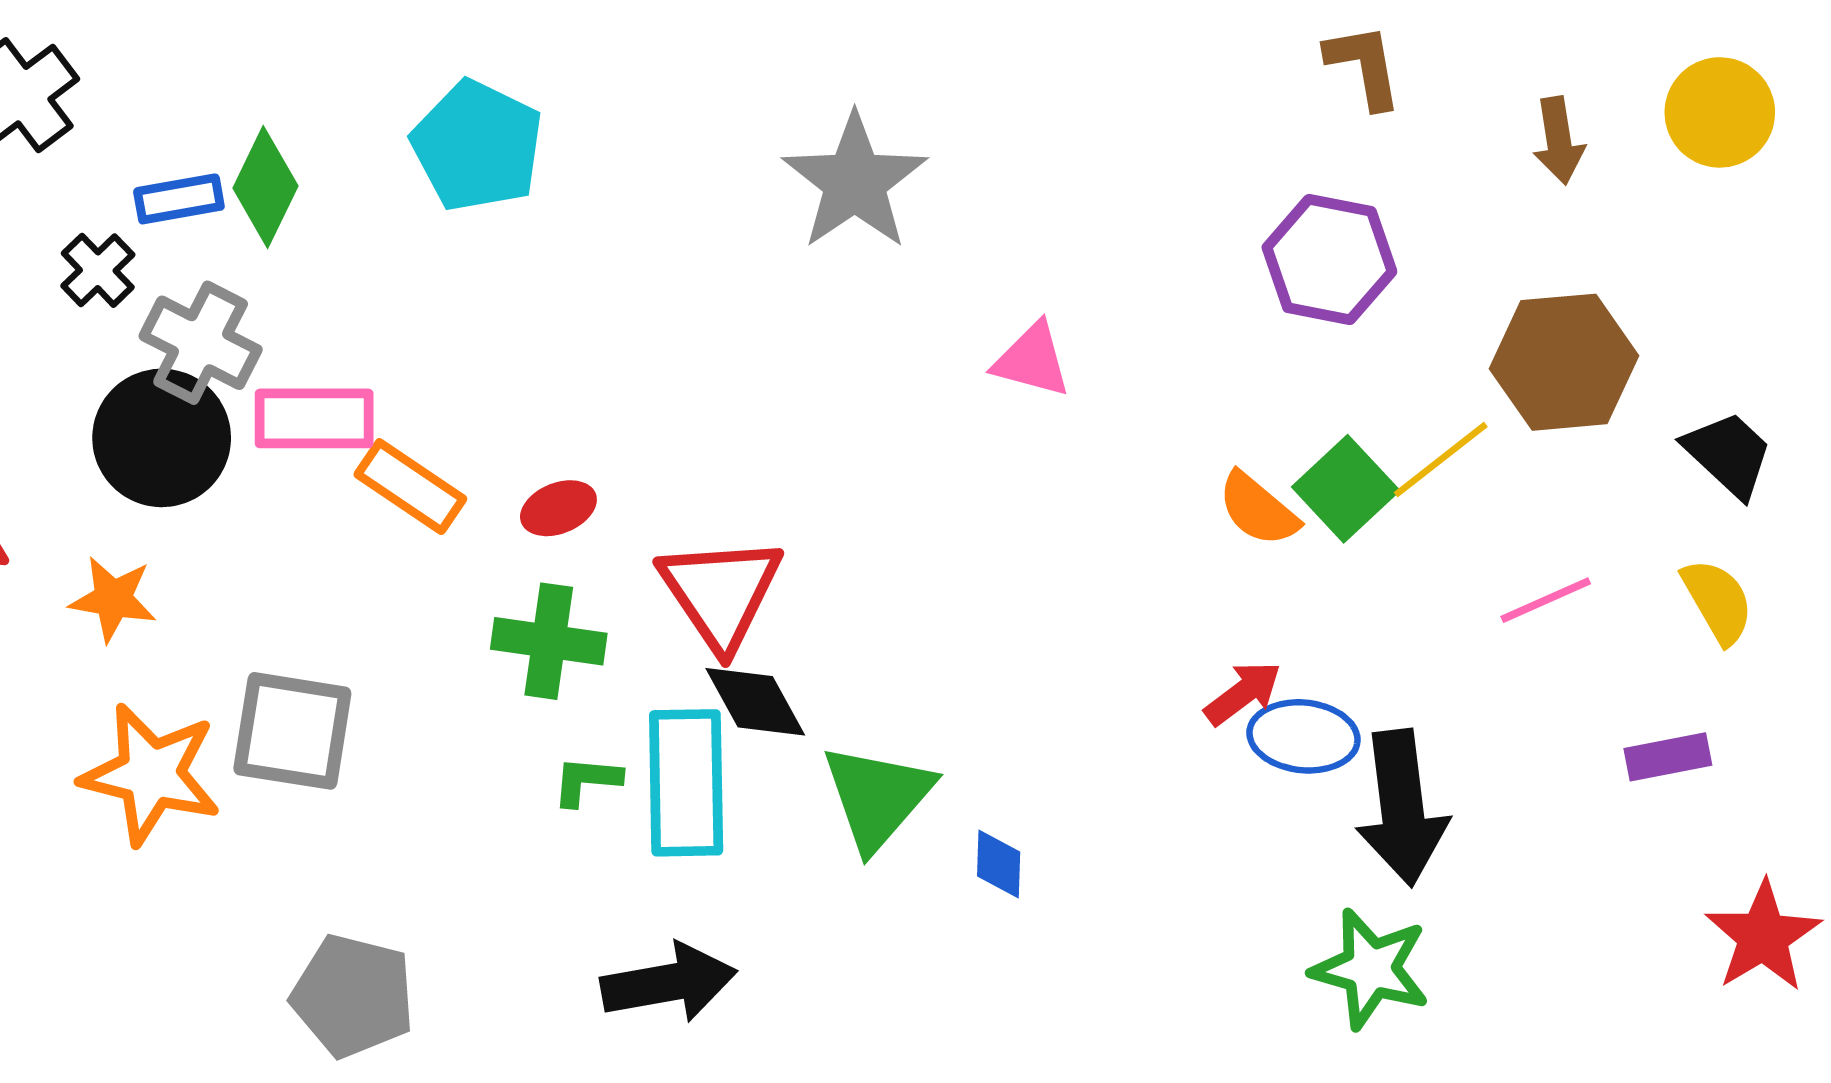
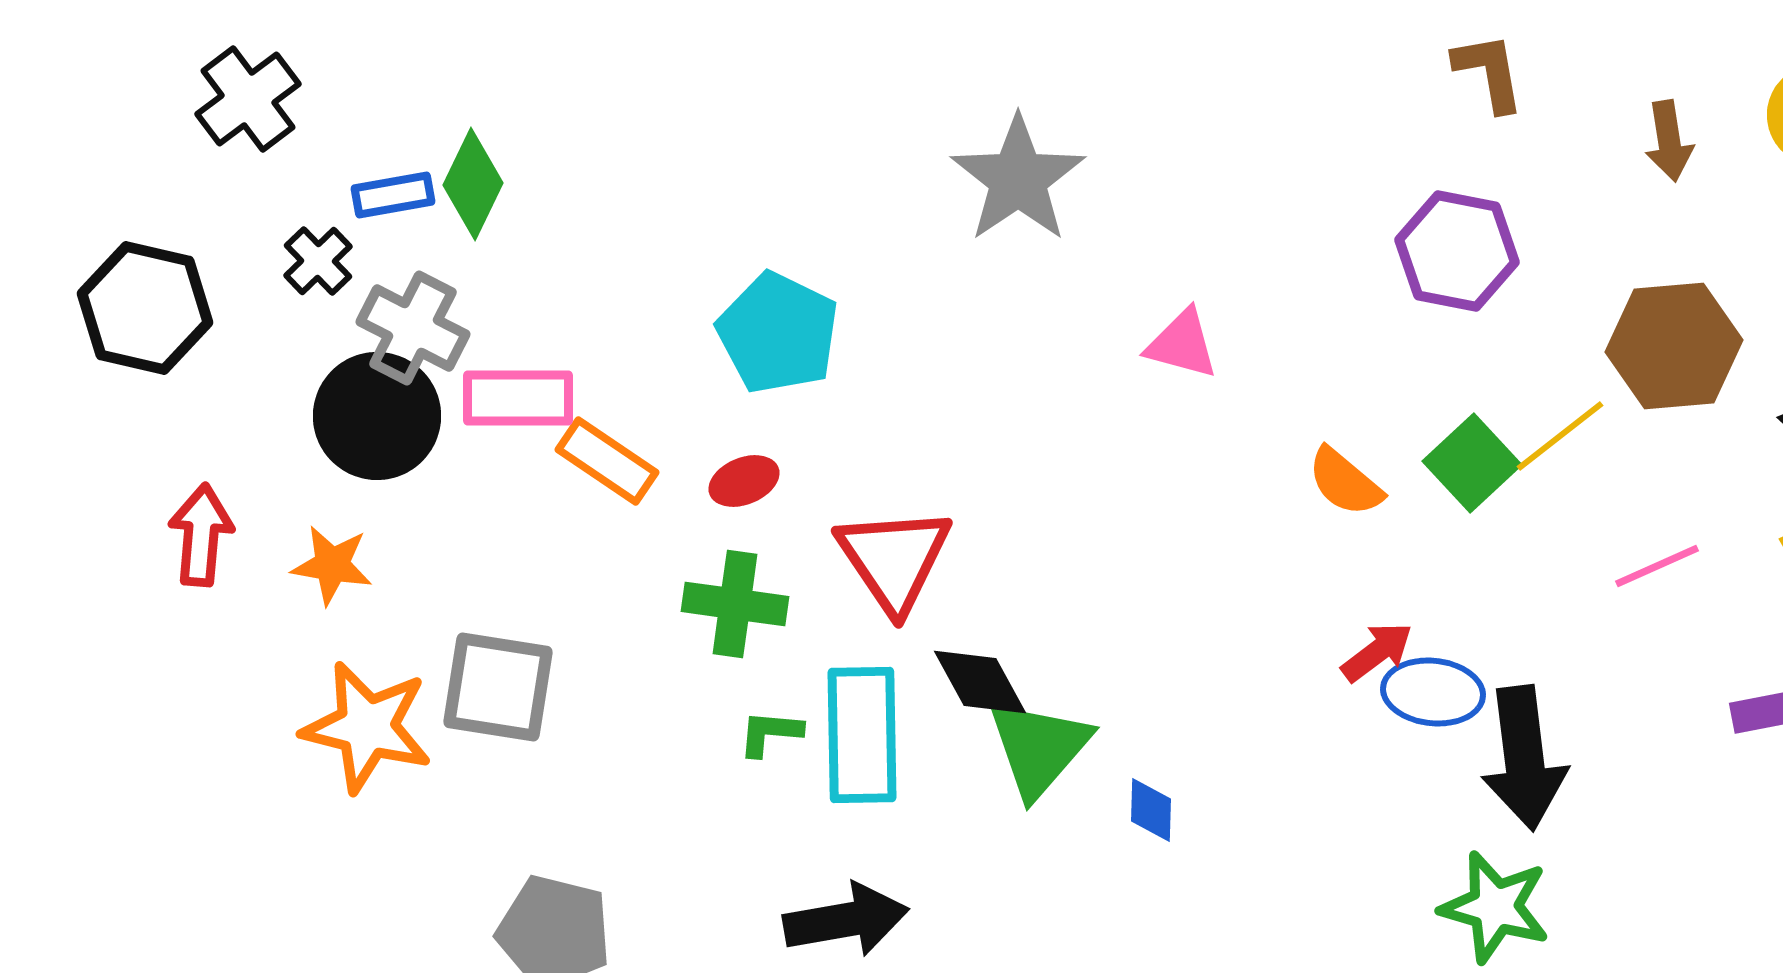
cyan pentagon: (477, 146) -> (778, 333), moved
orange semicircle: (1258, 509) -> (1345, 482), moved
black diamond: (755, 702) -> (980, 682), moved

